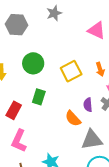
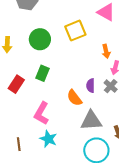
yellow square: (71, 71) -> (75, 31), moved
pink L-shape: (19, 141) -> (41, 113), moved

